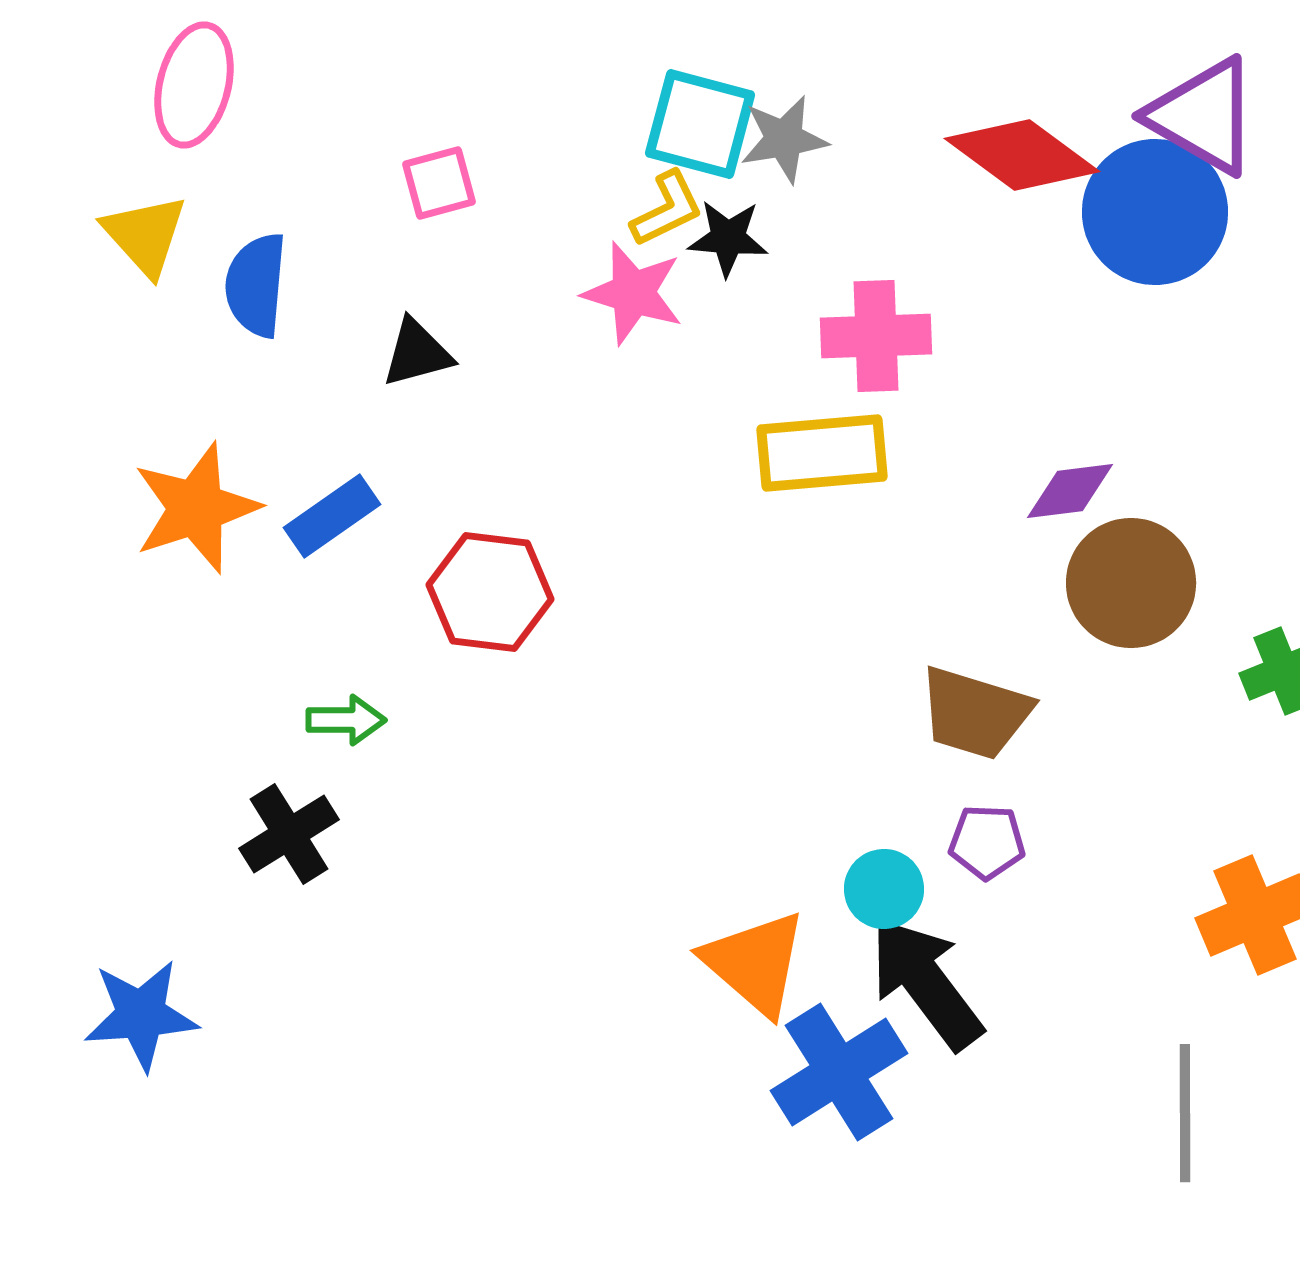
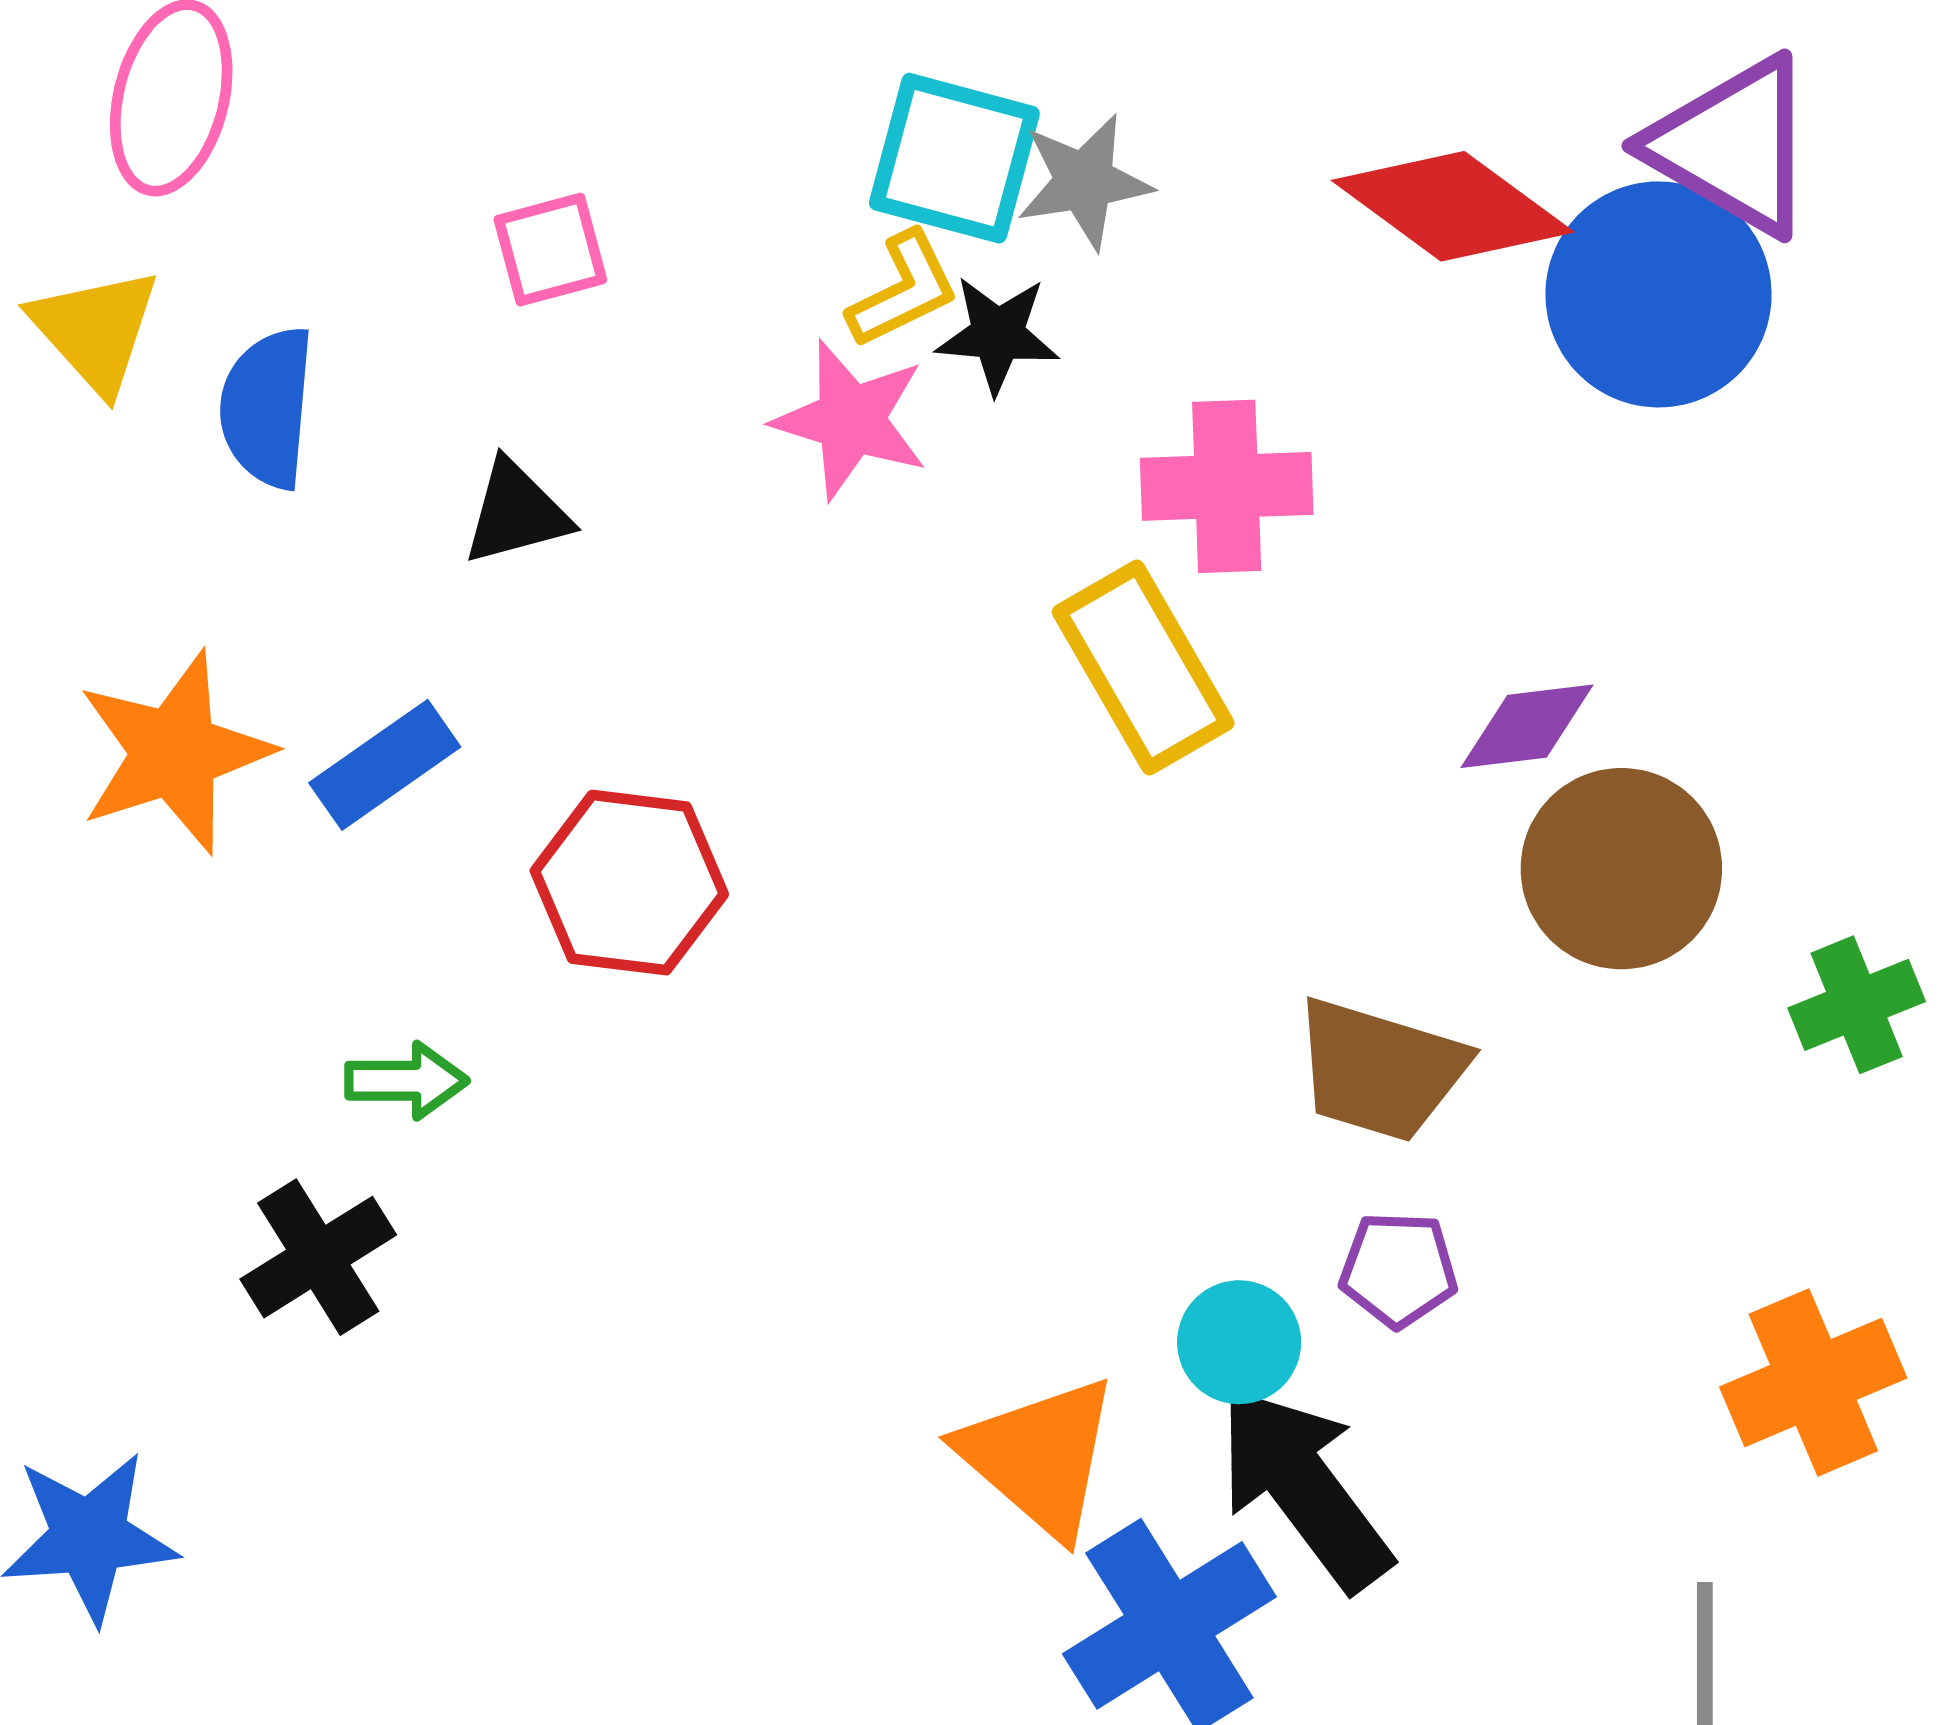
yellow rectangle: (822, 453) -> (1143, 667), turned 65

